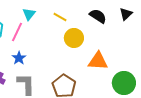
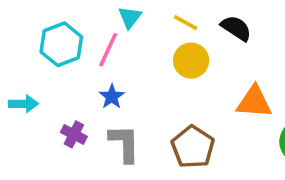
black semicircle: (98, 16) -> (236, 28), moved
yellow circle: (74, 38) -> (191, 61), moved

